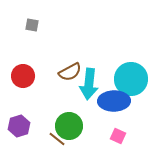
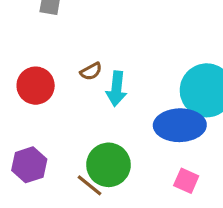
brown semicircle: (70, 72) -> (91, 71), moved, size x0.6
cyan arrow: (89, 84) -> (116, 89), moved, size x0.7

